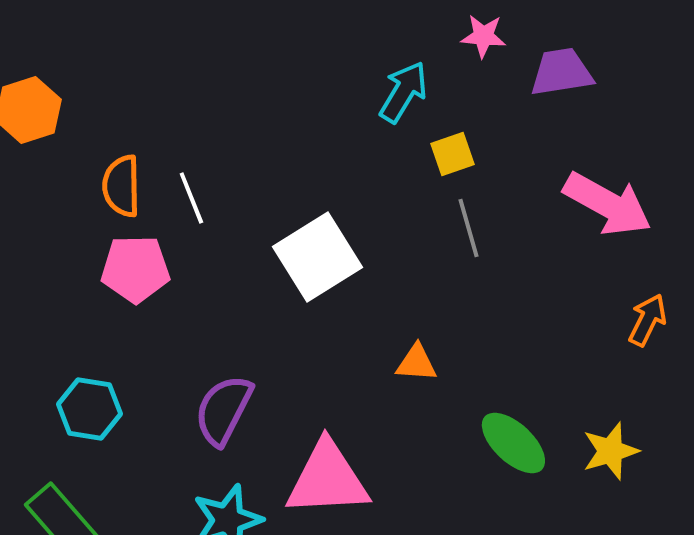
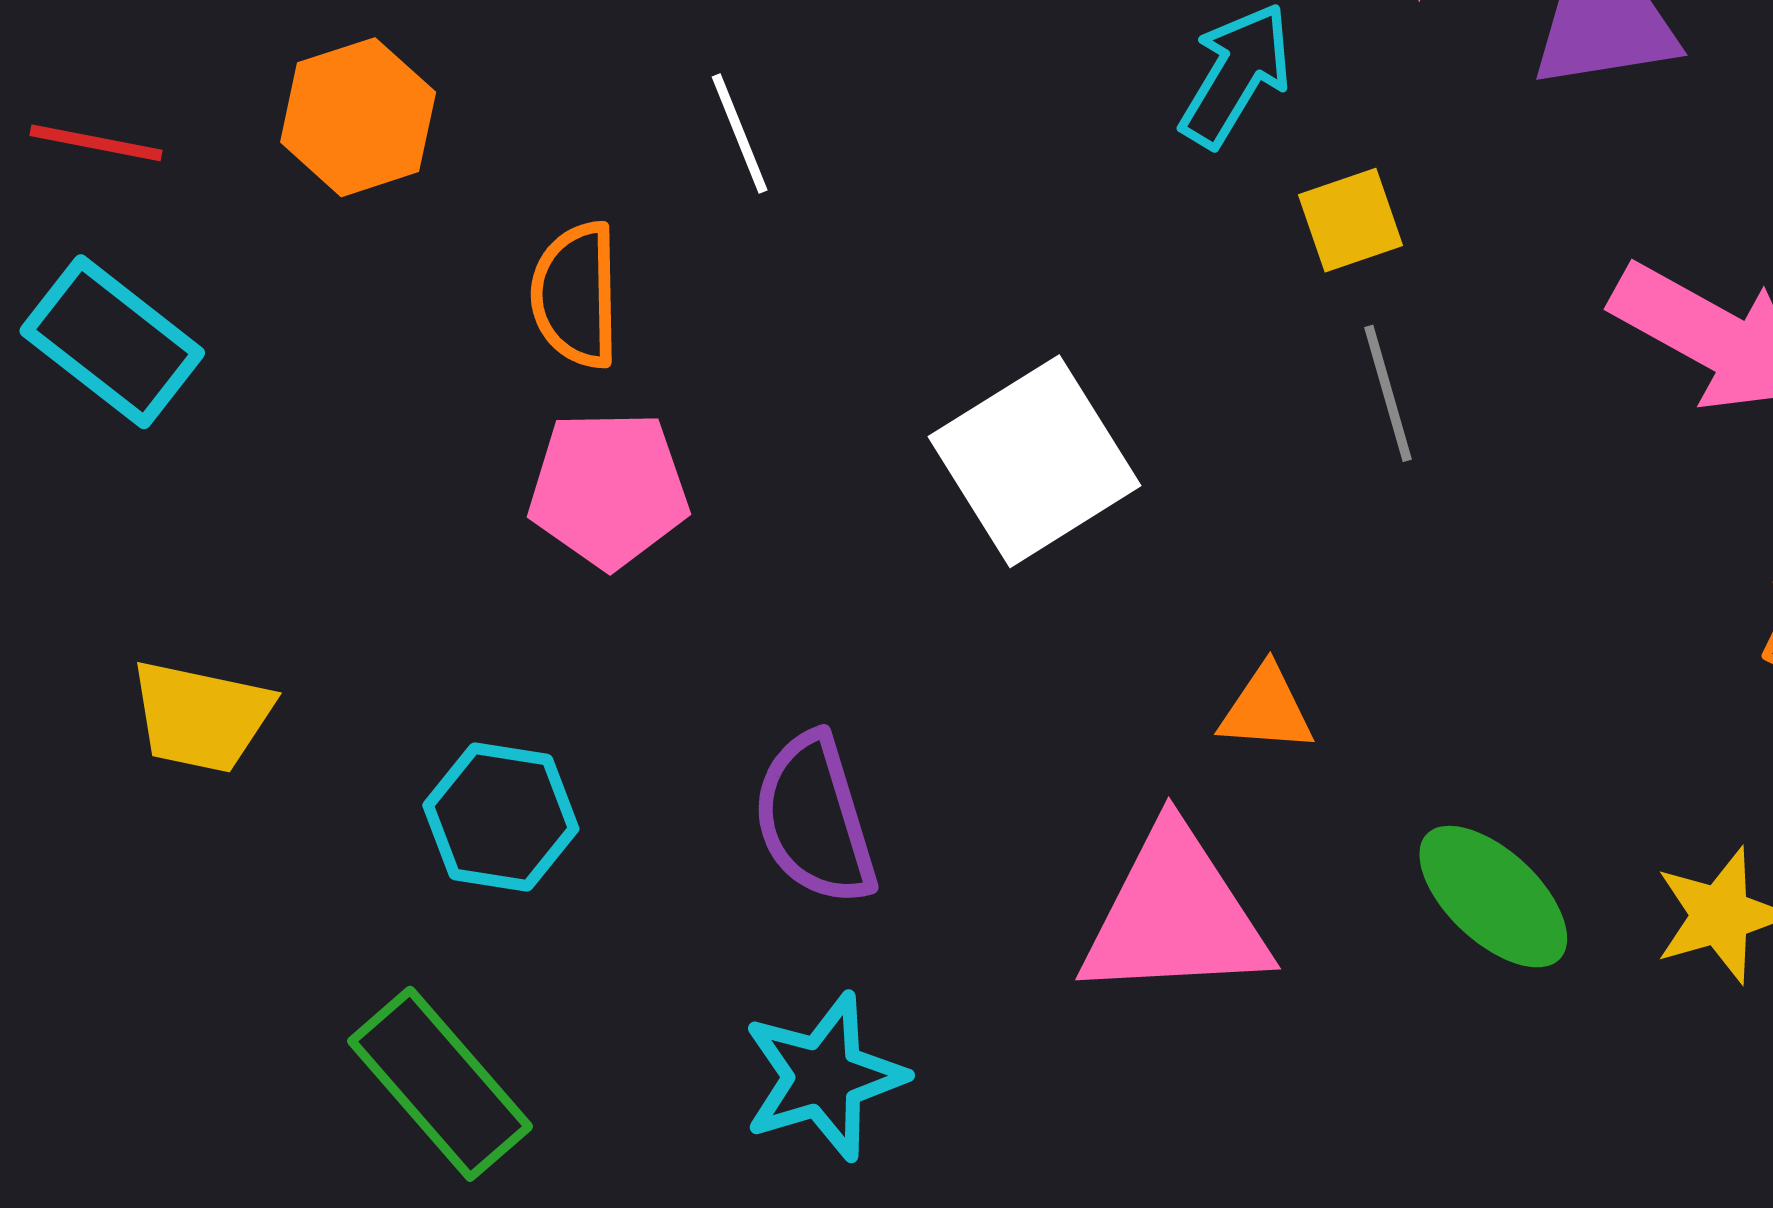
white line: (191, 198) -> (740, 134), moved
purple semicircle: (223, 410) -> (815, 819), turned -44
pink triangle: (327, 479) -> (1175, 915), moved

